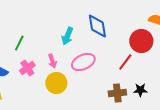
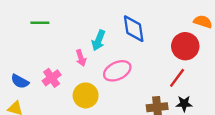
green line: (19, 43) -> (40, 23), moved, turned 63
pink arrow: (52, 61) -> (81, 58), moved
red line: (125, 62) -> (177, 78), moved

